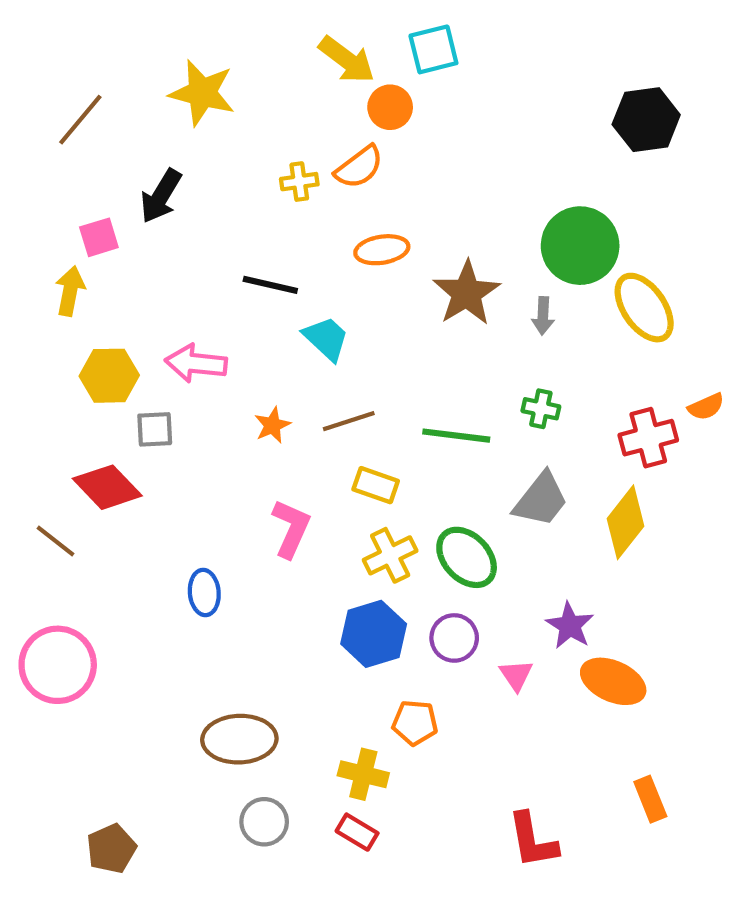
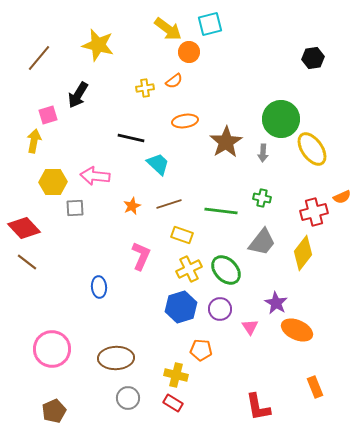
black hexagon: (646, 120) -> (313, 58), size x0.7
orange semicircle: (359, 167) -> (174, 81), size x0.7
red diamond: (107, 487) -> (24, 228), moved
pink circle: (58, 665) -> (52, 349), moved

